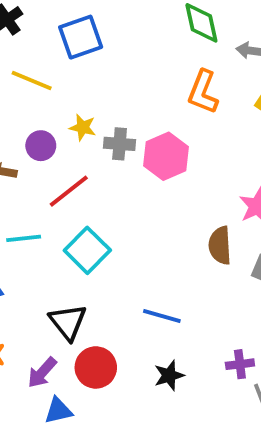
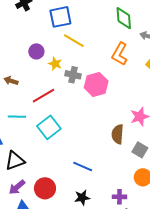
yellow line: (32, 80) -> (74, 41), moved
purple circle: (41, 146) -> (36, 51), moved
black triangle: (68, 322) -> (15, 161), moved, turned 40

